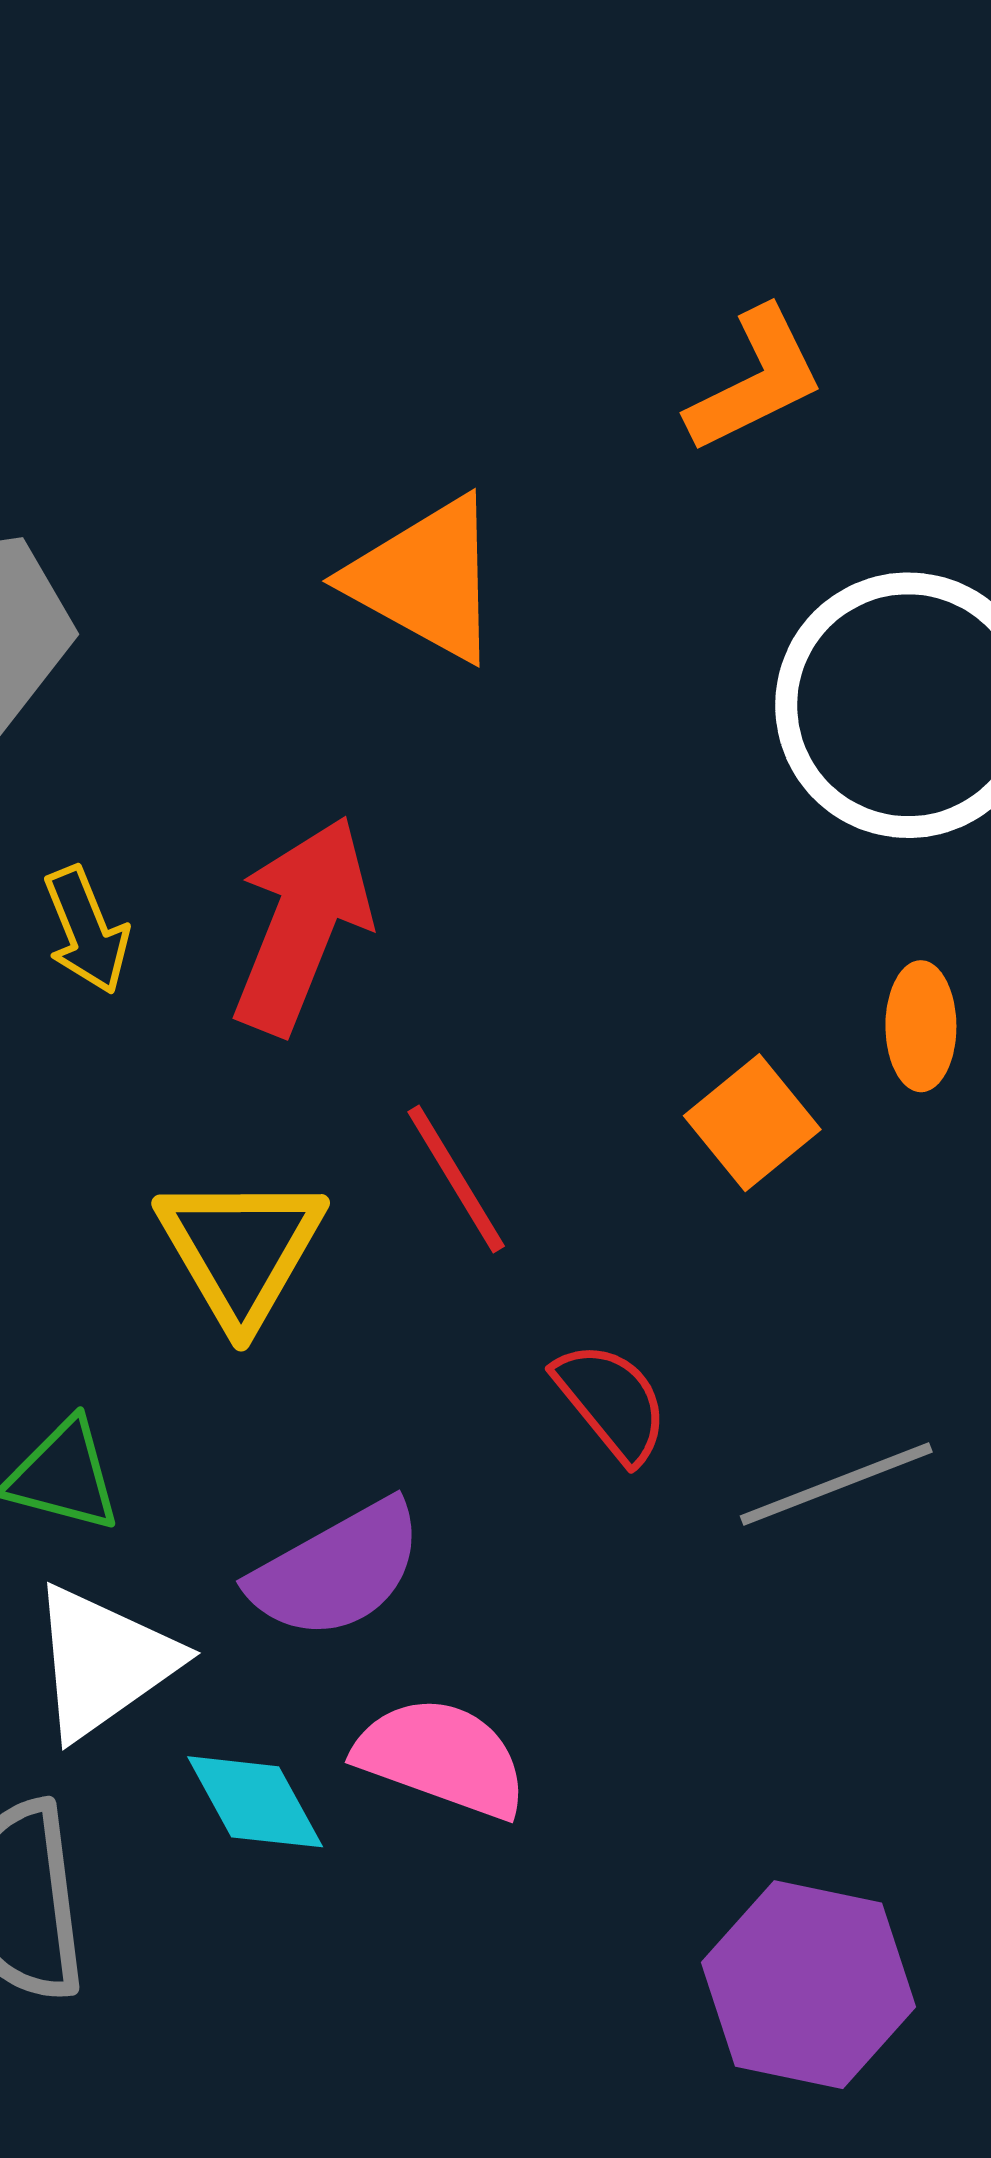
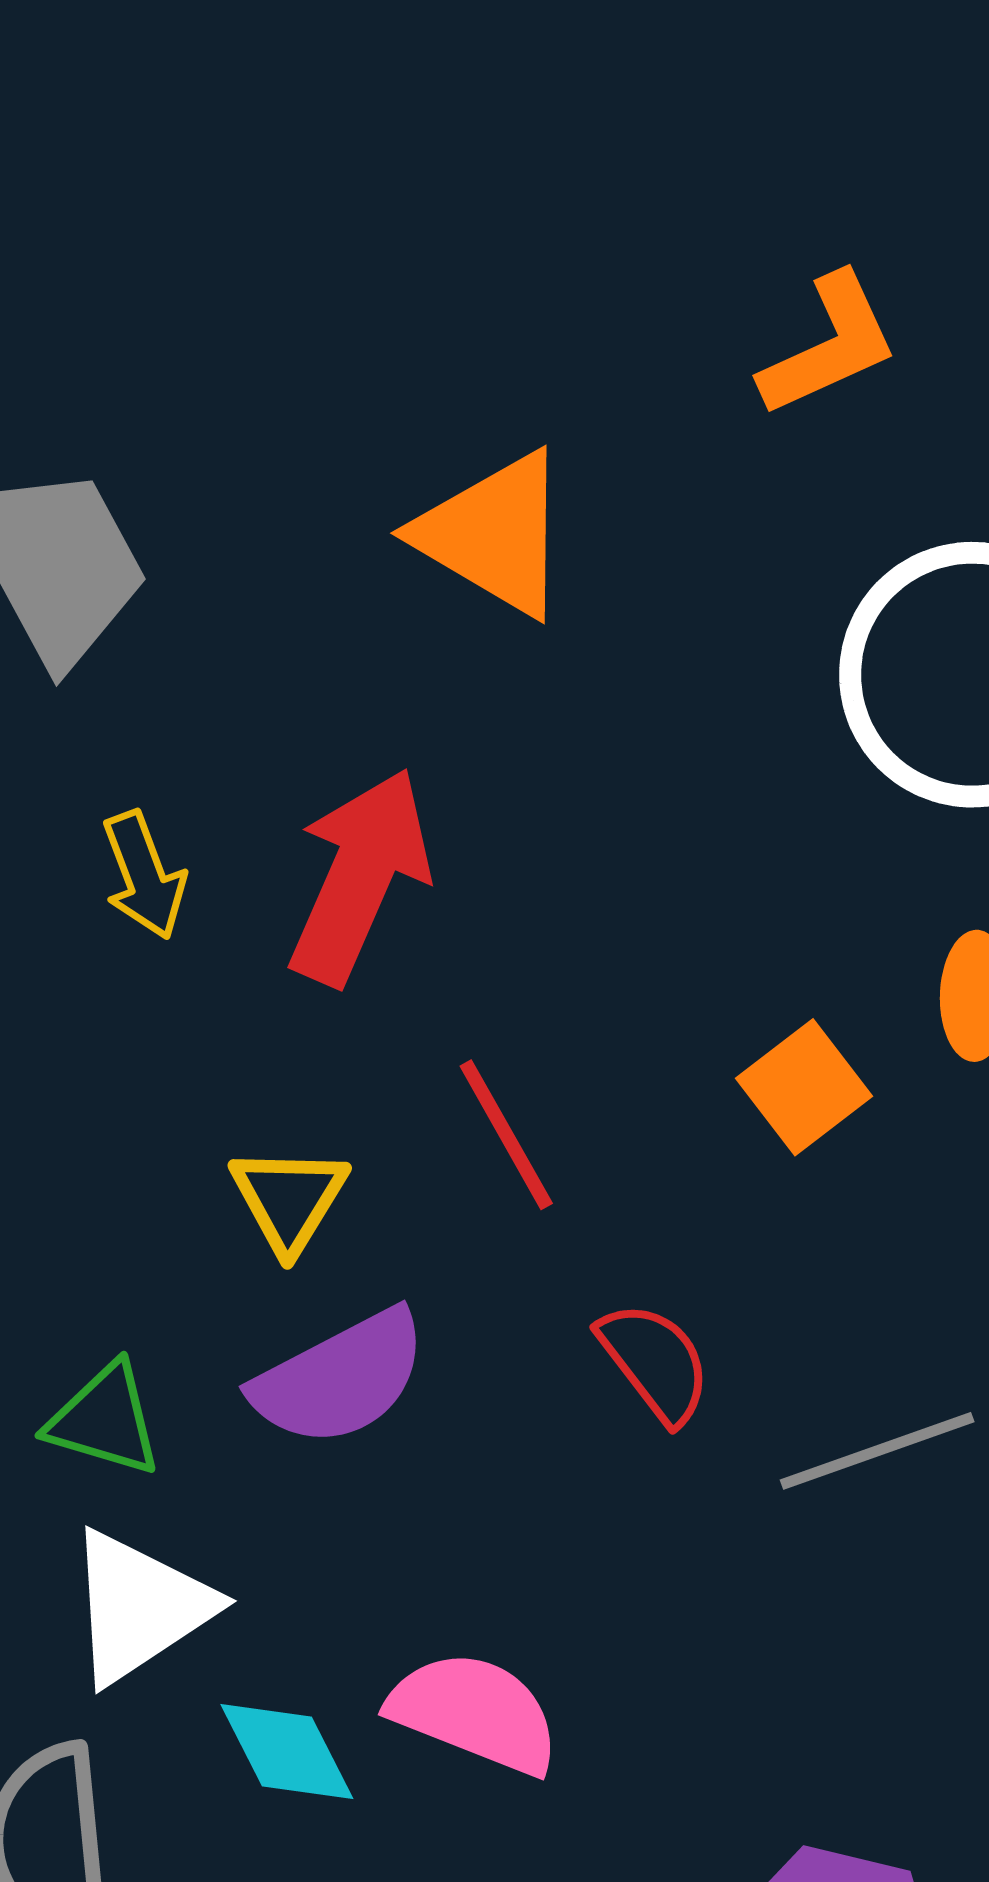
yellow triangle: (241, 1250) -> (289, 1199), size x0.7
purple semicircle: (337, 1570) -> (340, 1378), moved

